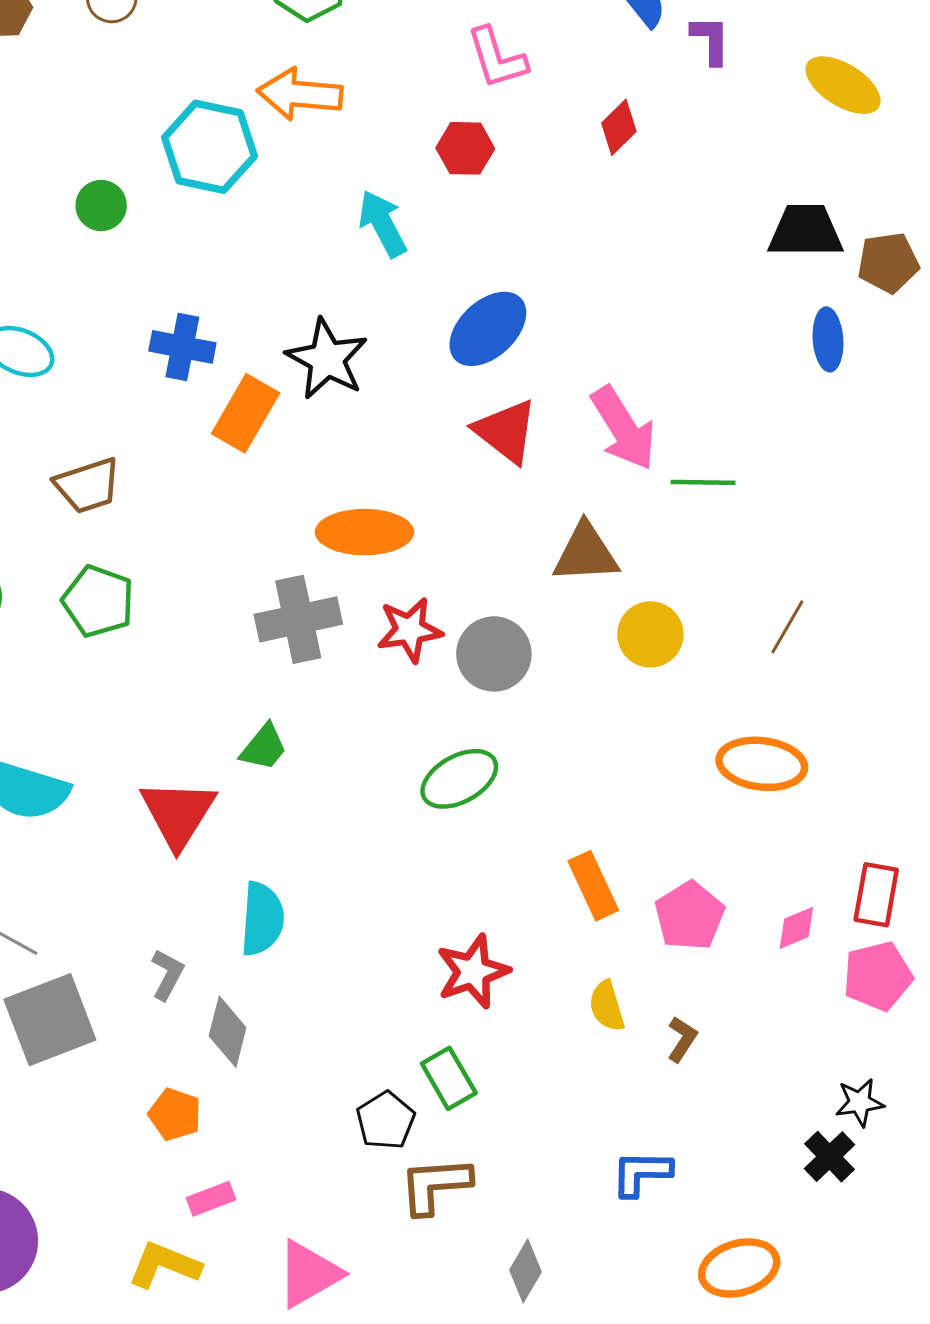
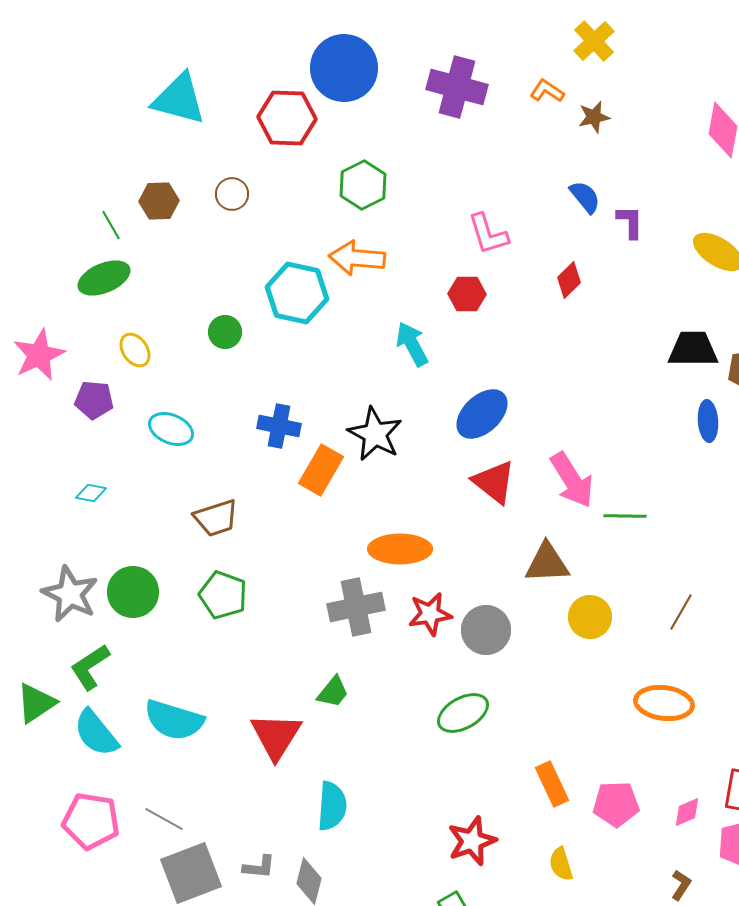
pink pentagon: (690, 916) -> (616, 804), turned 30
gray L-shape: (167, 975) -> (259, 867), moved, turned 68
brown L-shape: (682, 1039) -> (681, 885), moved

